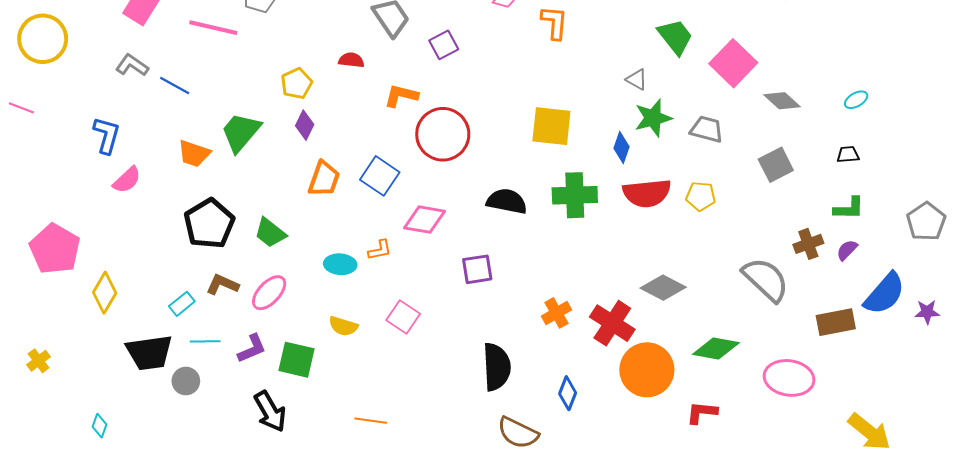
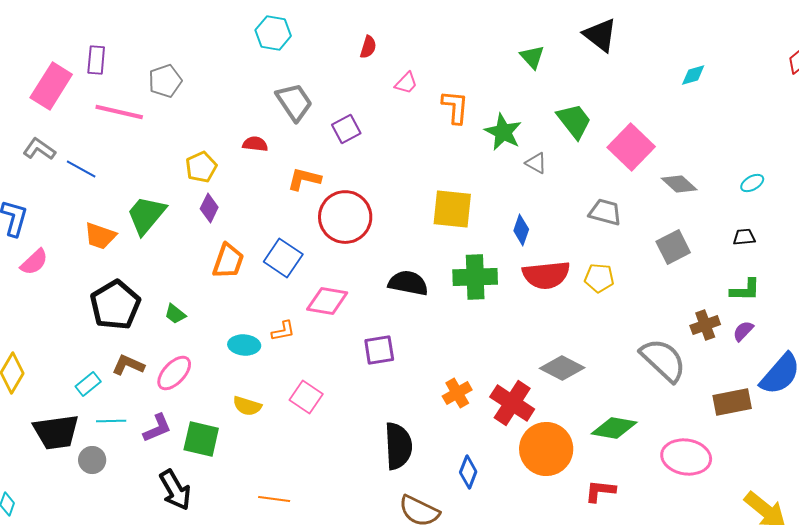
green star: (653, 118) -> (503, 132), moved, turned -30
green trapezoid: (270, 233) -> (175, 314), size x0.7

